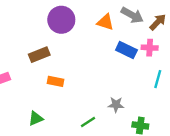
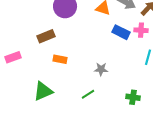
gray star: (116, 105) -> (101, 69), moved
green triangle: (36, 119) -> (43, 91), size x1.5

